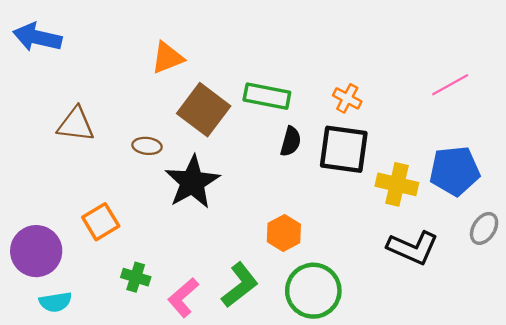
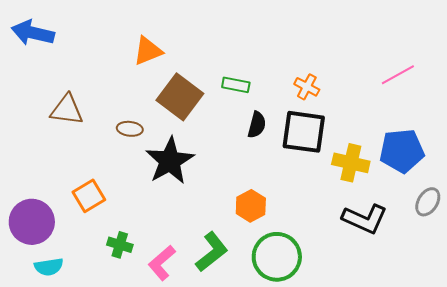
green rectangle: (267, 96) -> (236, 85), size x0.7

